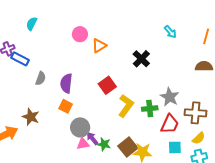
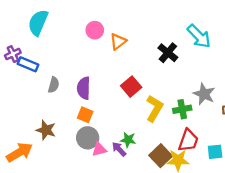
cyan semicircle: (32, 24) -> (38, 23), size x1.6
cyan arrow: (170, 32) -> (199, 36), moved, size x1.6
red trapezoid: (170, 124) -> (188, 140), moved
gray circle: (80, 127) -> (88, 138), moved
pink triangle: (83, 144) -> (99, 149), moved
green star: (104, 144) -> (128, 140), moved

